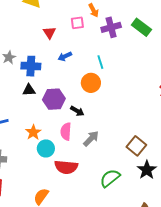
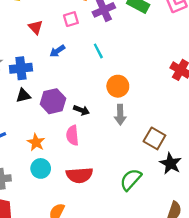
pink square: (77, 23) -> (71, 19), moved
orange circle: (91, 83) -> (118, 86), moved
gray arrow: (91, 139) -> (120, 115), moved, turned 144
cyan circle: (46, 148) -> (41, 168), moved

